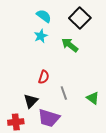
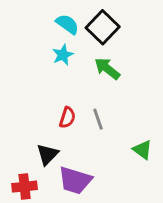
black square: (80, 18) -> (103, 27), moved
gray line: (64, 93) -> (98, 119), moved

